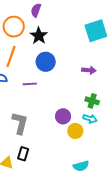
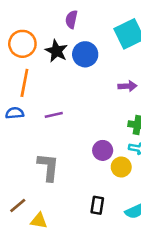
purple semicircle: (36, 10) -> (71, 19), moved
blue circle: (46, 62) -> (85, 54), moved
black rectangle: (23, 154) -> (97, 205), moved

